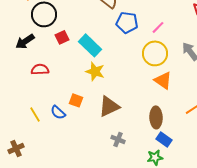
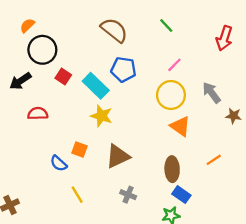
blue pentagon: (127, 22) -> (123, 69), moved
red square: (62, 37) -> (63, 76), turned -32
yellow line: (35, 114) -> (77, 195), moved

